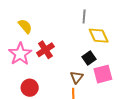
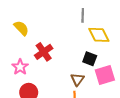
pink star: (20, 54) -> (20, 67), moved, size x0.7
black square: (89, 58) -> (90, 59), turned -32

